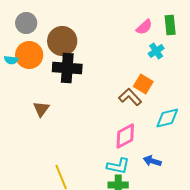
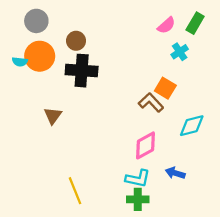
green rectangle: (170, 25) -> (195, 23), turned 36
brown circle: (62, 41) -> (76, 41), size x0.6

